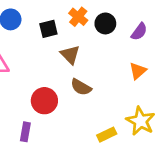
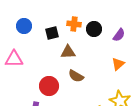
orange cross: (78, 17) -> (74, 24), turned -32
brown triangle: (70, 55) -> (68, 52), turned -49

